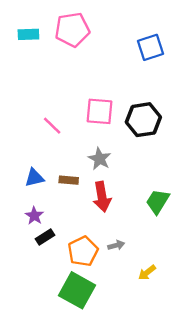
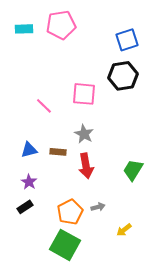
black hexagon: (143, 120) -> (123, 76), moved
black rectangle: (45, 237) -> (25, 207), moved

